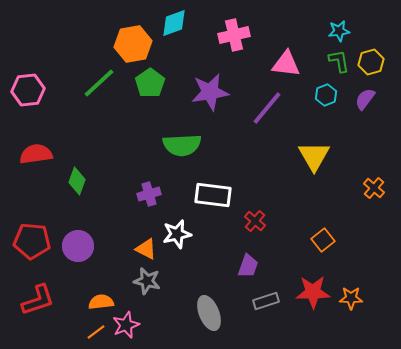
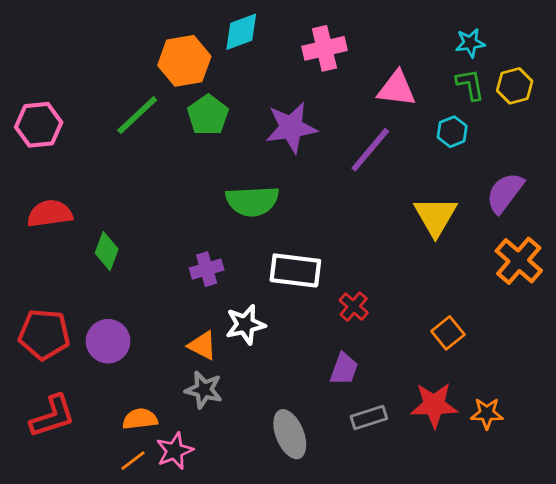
purple semicircle: (365, 99) -> (505, 193), moved, size x1.4
orange cross: (374, 188) -> (519, 261), size x1.6

